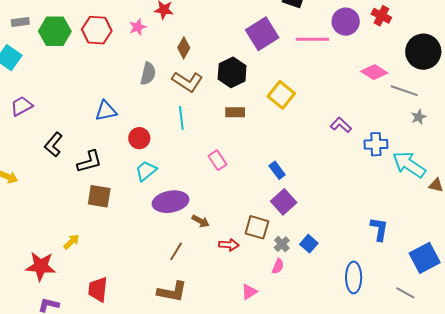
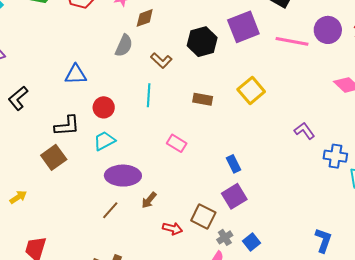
brown diamond: (184, 48) -> (145, 18), moved, turned 30
black hexagon: (232, 72) -> (202, 42), moved
brown L-shape: (187, 82) -> (161, 61), size x0.7
pink rectangle: (217, 160) -> (177, 143), turned -36
black L-shape: (89, 162) -> (67, 126), moved
brown square: (99, 196) -> (54, 157), turned 35
brown arrow: (201, 221) -> (149, 200), turned 90
brown line: (176, 251) -> (110, 210), moved

